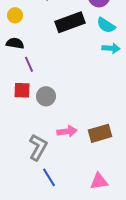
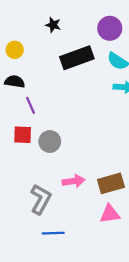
blue line: (49, 177) -> (53, 233), turned -60
pink triangle: (99, 181) -> (110, 214), moved

